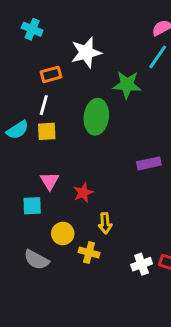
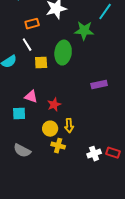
white line: (44, 105) -> (27, 45), turned -48
yellow square: (47, 131) -> (41, 63), moved
pink triangle: (50, 181) -> (31, 97), turned -40
yellow circle: (63, 234) -> (50, 129), moved

